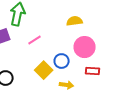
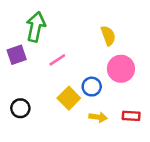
yellow semicircle: (75, 21) -> (108, 36), turned 77
red rectangle: (93, 71) -> (131, 116), moved

